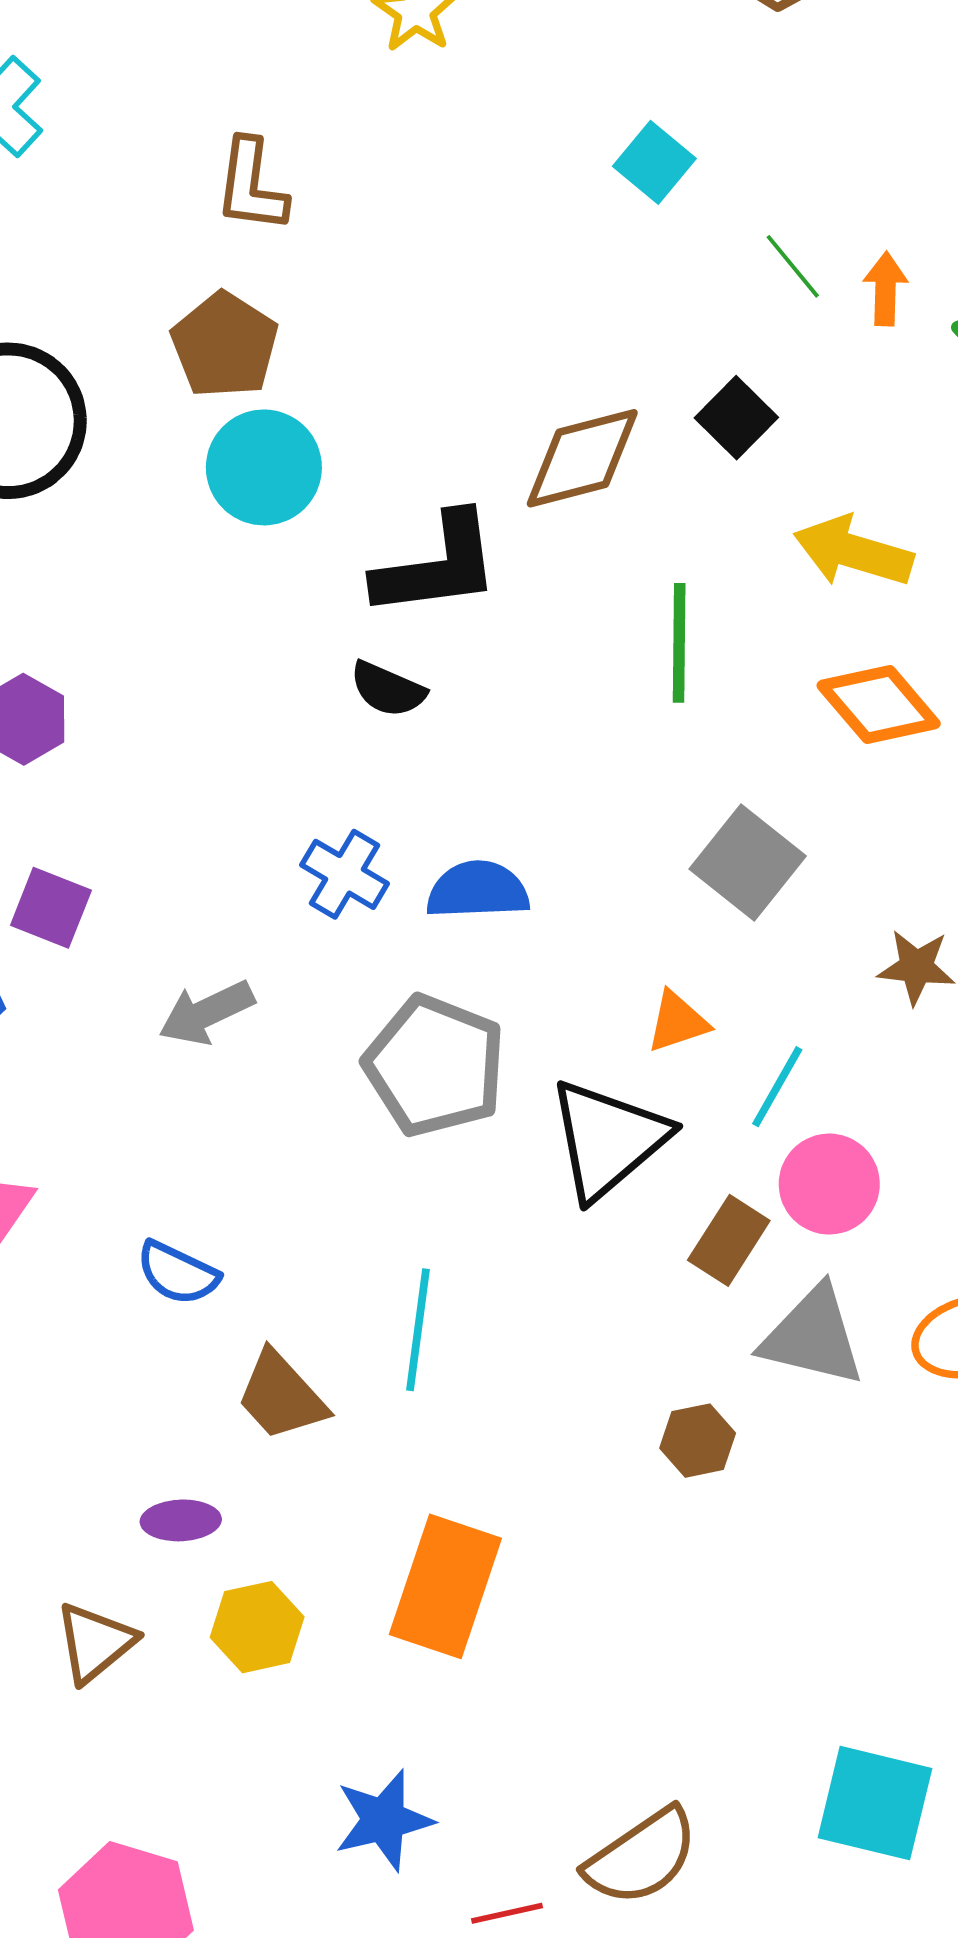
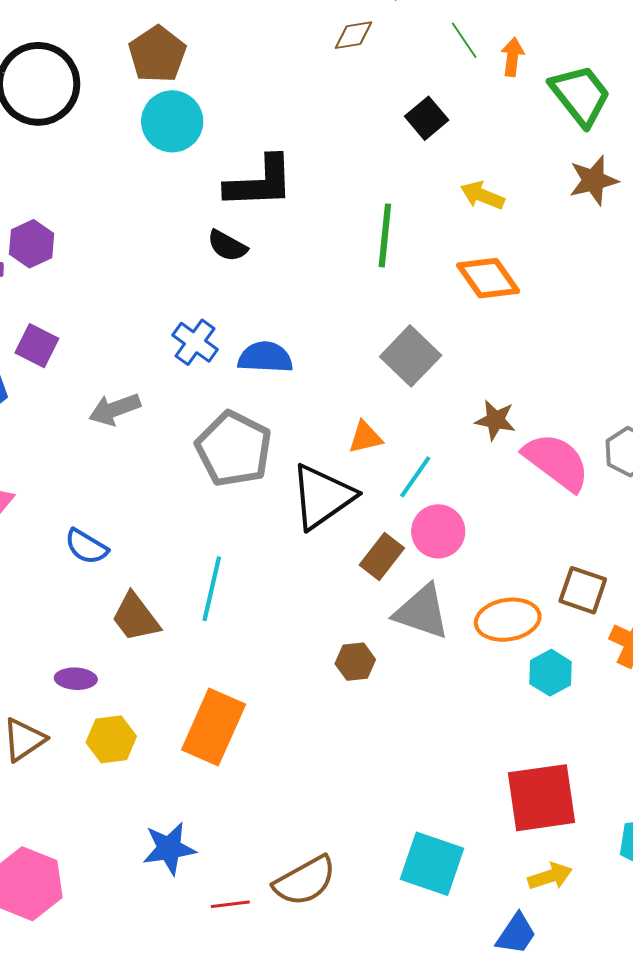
brown diamond: (582, 458) -> (353, 35), moved, size x0.6
yellow arrow: (853, 552) -> (482, 195), size x0.7

